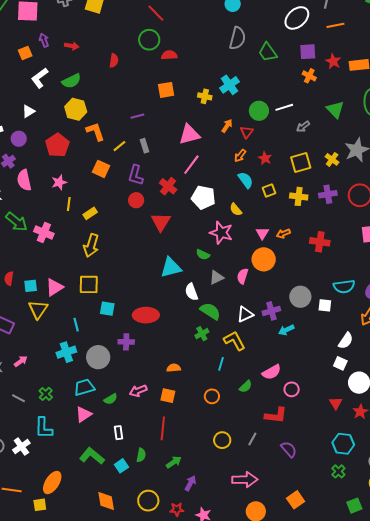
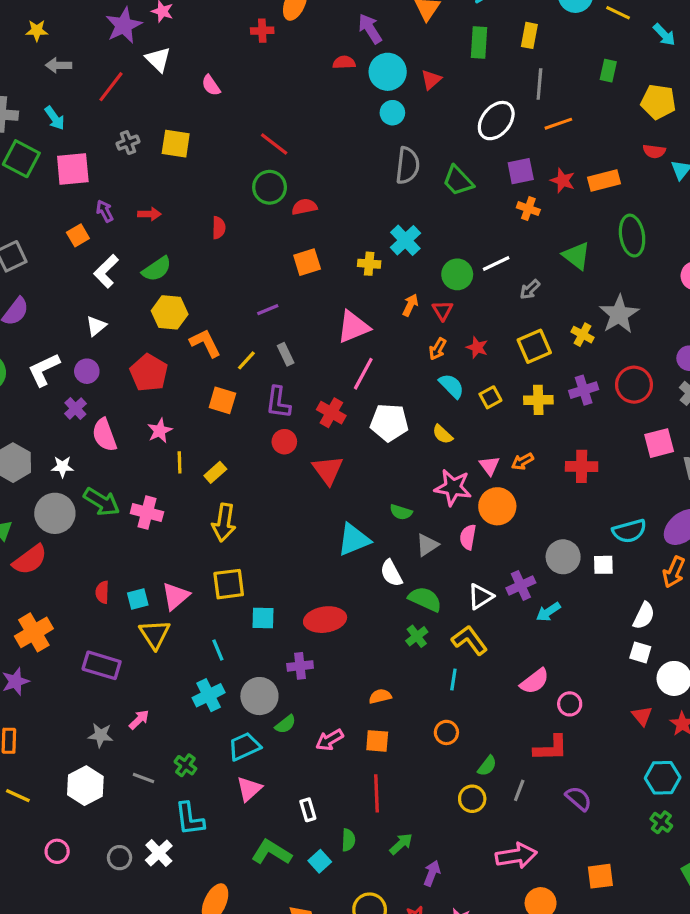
pink star: (221, 233) -> (453, 487), moved
green semicircle: (246, 386) -> (487, 766), moved
green semicircle: (111, 399) -> (285, 724), moved
orange square: (296, 500) -> (600, 876), turned 36

